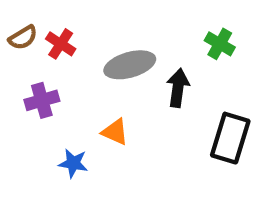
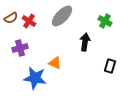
gray ellipse: (130, 65) -> (62, 16), moved, turned -30
black rectangle: (230, 138) -> (110, 66), size x0.6
blue star: (73, 163) -> (35, 78), size x1.6

